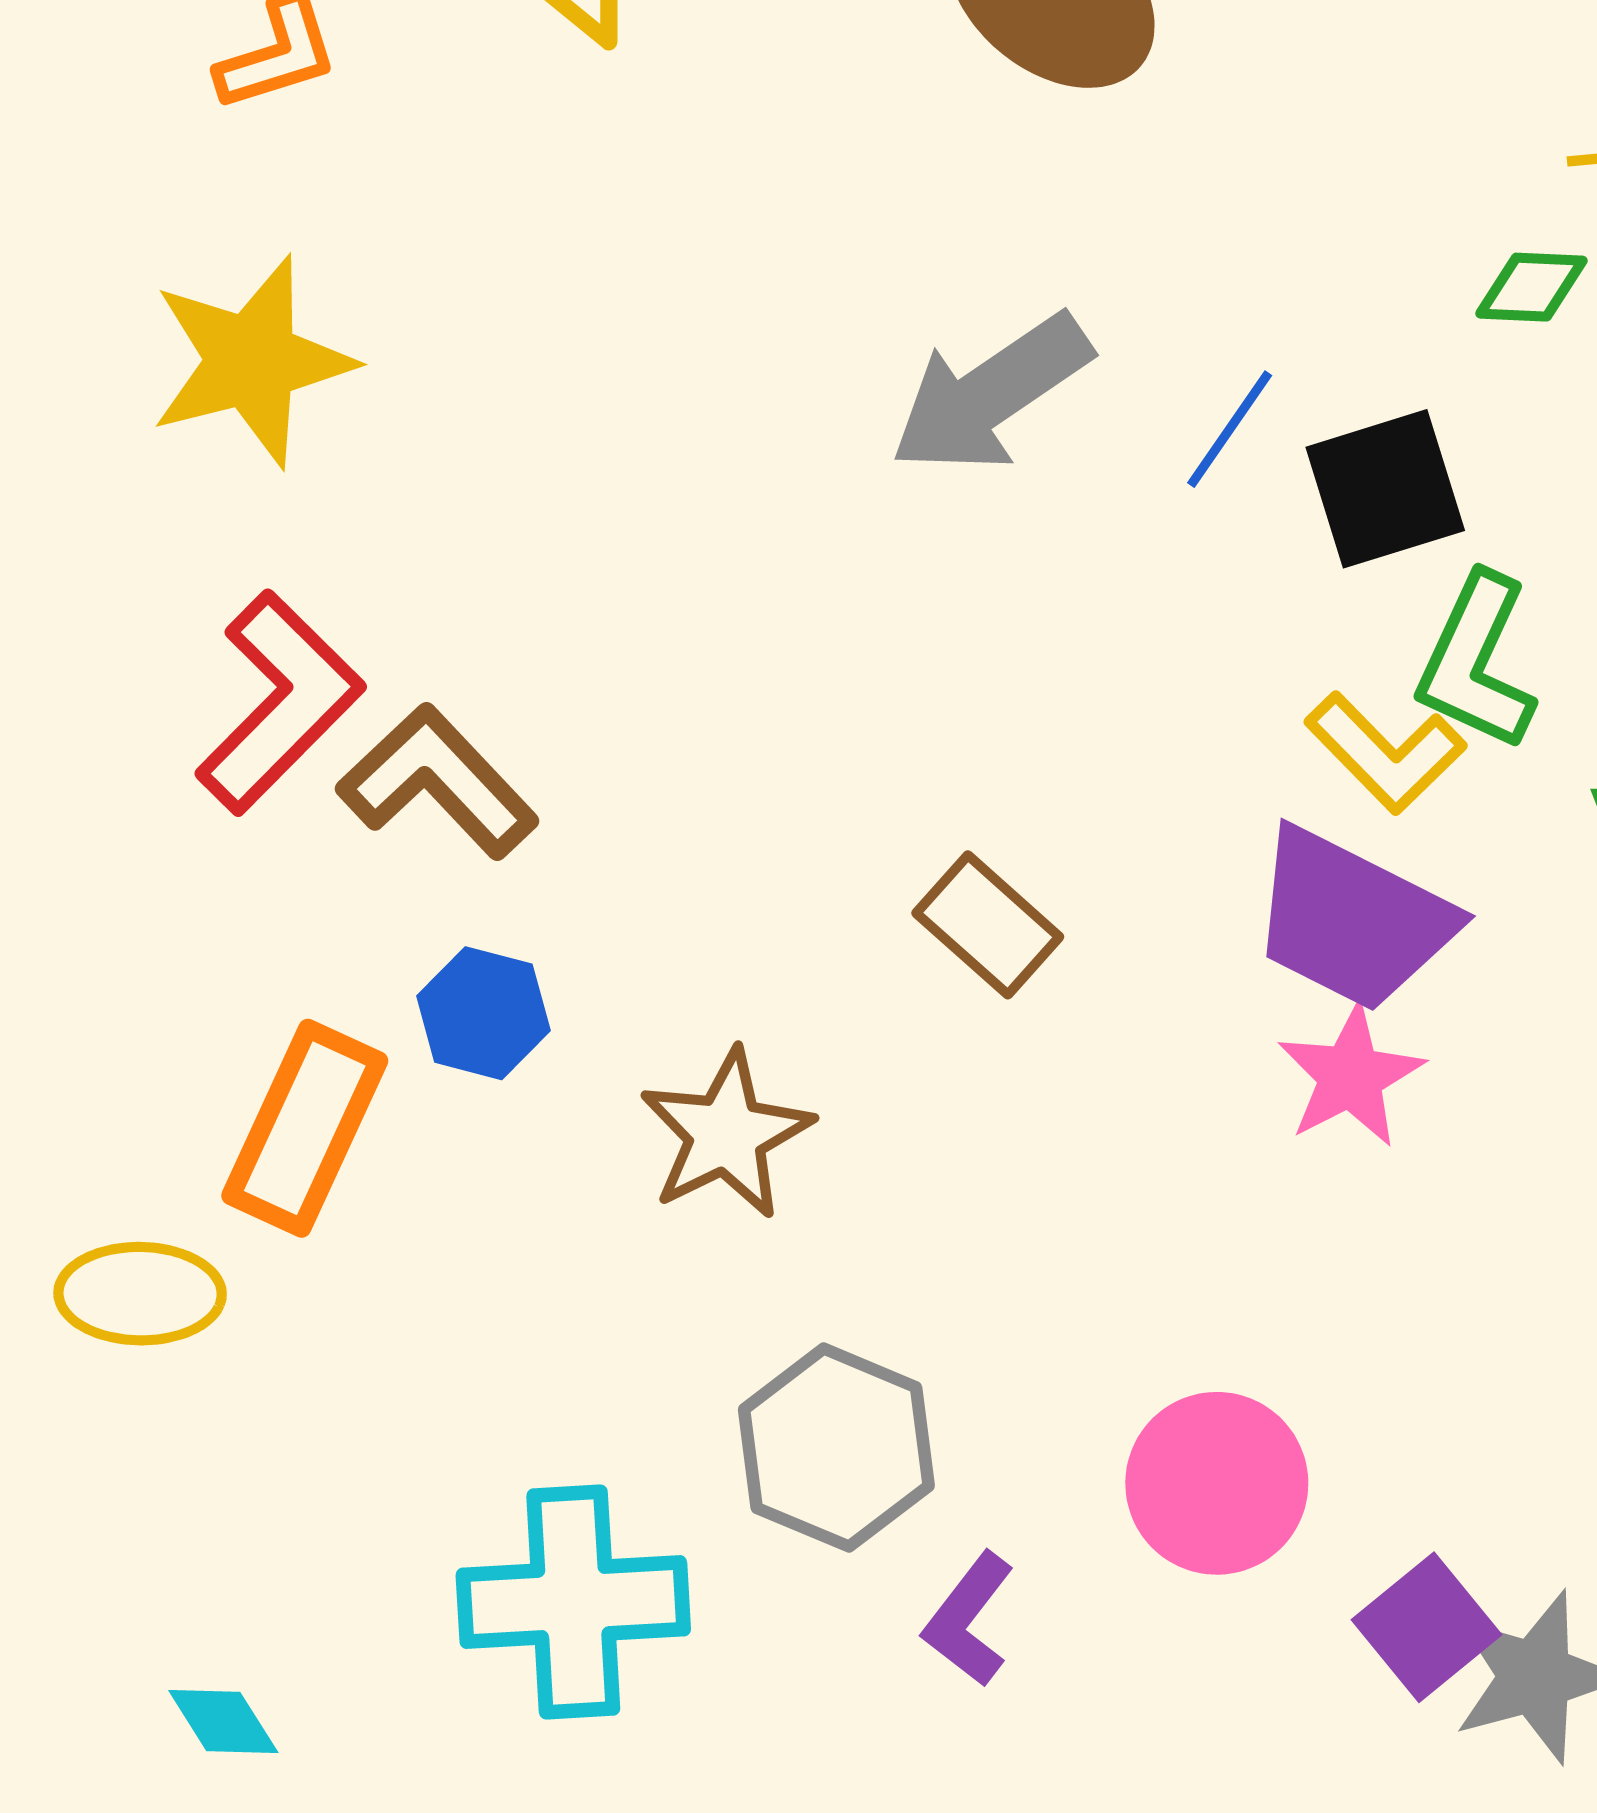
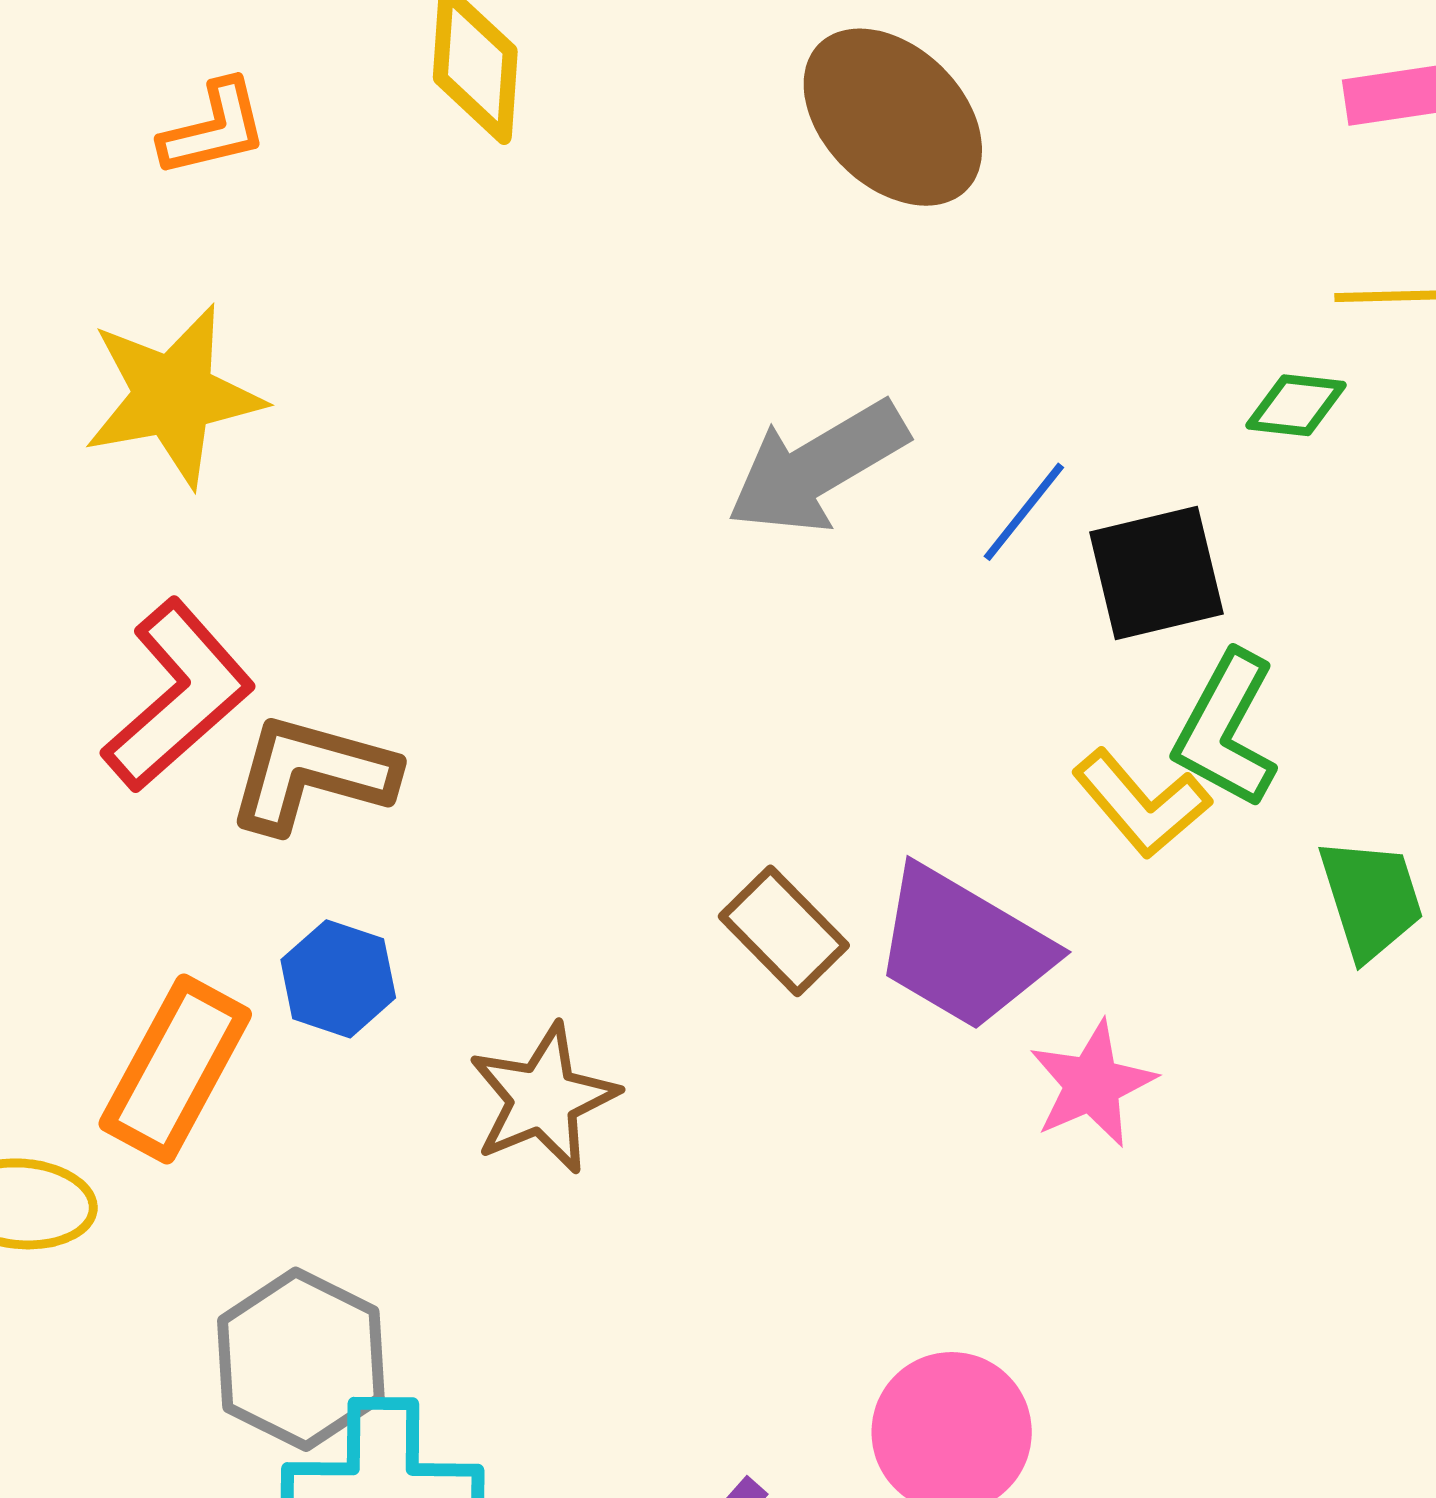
brown L-shape: (438, 782) -> (312, 774), turned -35
purple trapezoid: (1352, 920) -> (963, 948), moved
gray hexagon: (836, 1448) -> (301, 1359), moved

